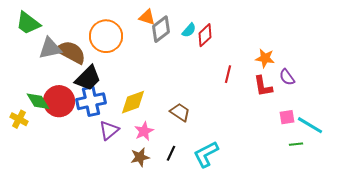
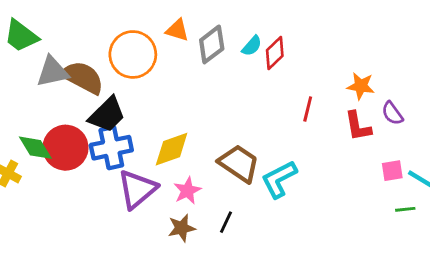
orange triangle: (147, 17) -> (177, 30), moved
brown trapezoid: (180, 112) -> (239, 163), size x1.4
purple triangle: (109, 130) -> (137, 189), size x1.4
cyan L-shape: (206, 154) -> (279, 179), moved

